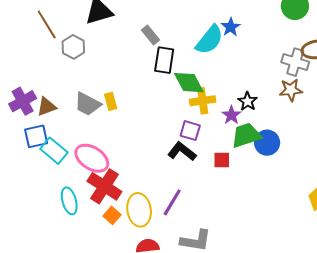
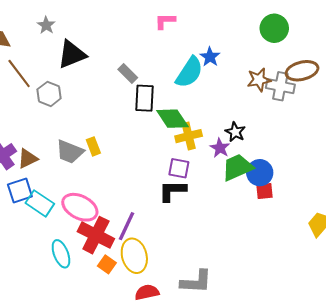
brown star: (291, 90) -> (259, 80), moved
black L-shape: (182, 151) -> (172, 191), turned -32
red square: (222, 160) -> (264, 191), moved
purple line: (172, 202) -> (126, 226), moved

